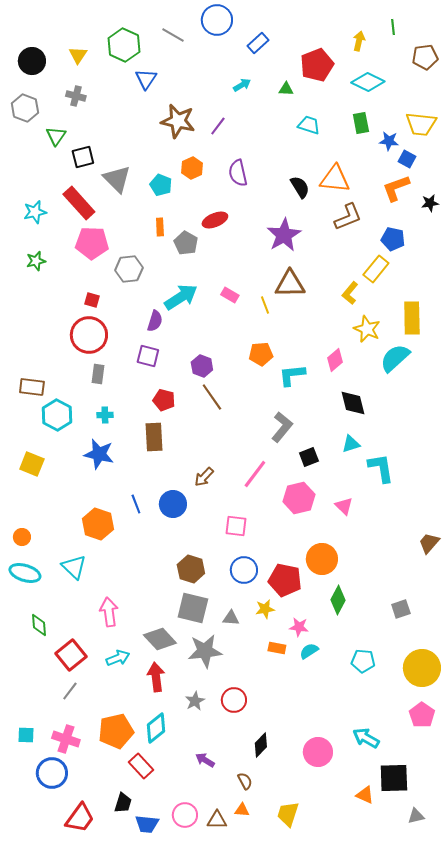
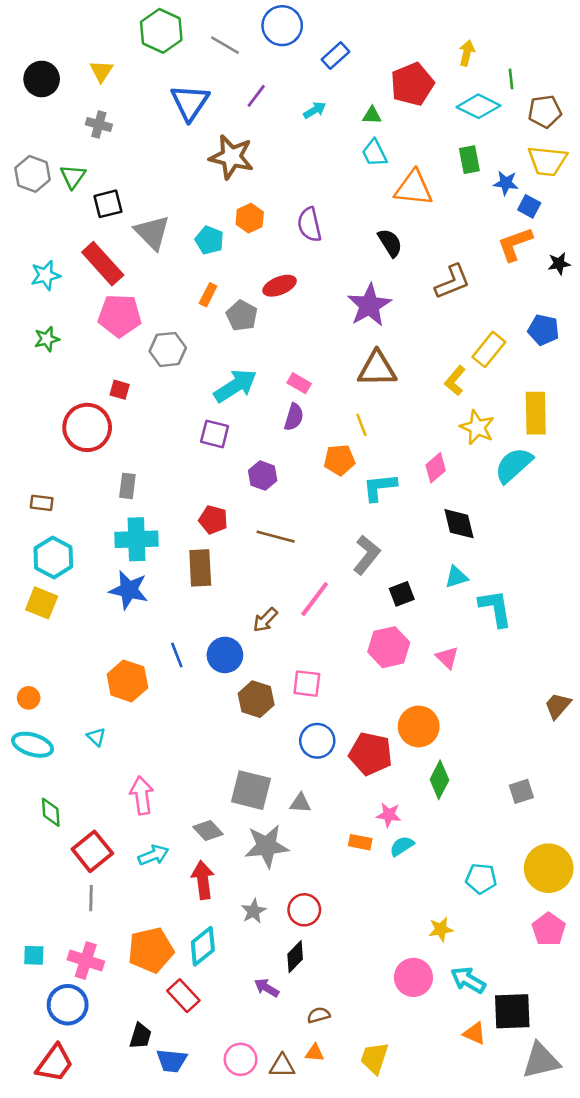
green line: (393, 27) -> (511, 79), moved
green hexagon: (124, 45) -> (161, 31), moved
brown pentagon: (425, 57) -> (545, 111), moved
blue triangle: (146, 79) -> (190, 102), size x1.4
gray hexagon: (25, 108) -> (33, 174), moved
cyan trapezoid: (309, 125) -> (374, 153), moved, turned -135
purple line: (218, 126) -> (256, 96), moved
orange triangle: (335, 179) -> (413, 188), moved
orange rectangle: (160, 227) -> (208, 295), turned 30
blue pentagon: (393, 239) -> (543, 330), moved
yellow line: (265, 305) -> (361, 425), moved
purple semicircle: (155, 321) -> (294, 417), moved
red circle: (89, 335) -> (87, 427), moved
purple square: (148, 356) -> (215, 434), moved
brown rectangle: (32, 387) -> (42, 503), size x0.7
brown line: (212, 397) -> (276, 537), moved, turned -40
cyan hexagon: (57, 415) -> (53, 557), moved
cyan cross: (105, 415) -> (137, 539), size x2.0
pink line: (255, 474) -> (315, 599), moved
cyan triangle: (74, 567) -> (96, 737), size x0.6
brown hexagon: (191, 569) -> (256, 699), moved
yellow star: (265, 609) -> (441, 929), moved
gray diamond: (160, 639) -> (208, 830), size x0.7
cyan pentagon: (363, 661) -> (481, 879), moved
gray line: (70, 691) -> (91, 898), turned -36
cyan arrow: (366, 738) -> (468, 980), moved
black diamond: (261, 745) -> (295, 957), moved
brown semicircle: (245, 781) -> (319, 1015), turned -78
black trapezoid: (123, 803) -> (140, 1036), moved
gray triangle: (416, 816) -> (541, 1061), size x1.8
red trapezoid: (80, 818) -> (55, 1063), moved
blue trapezoid: (147, 824) -> (172, 1061), moved

